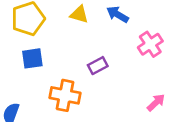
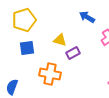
yellow triangle: (79, 14) -> (60, 40), moved

